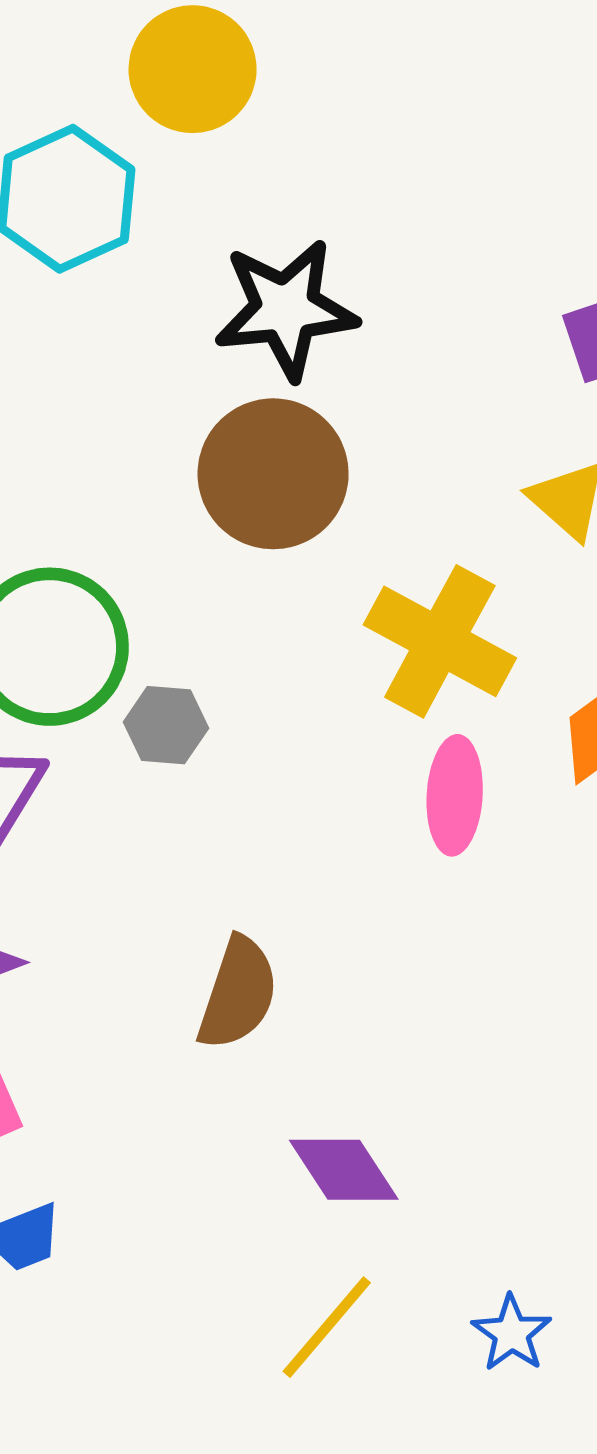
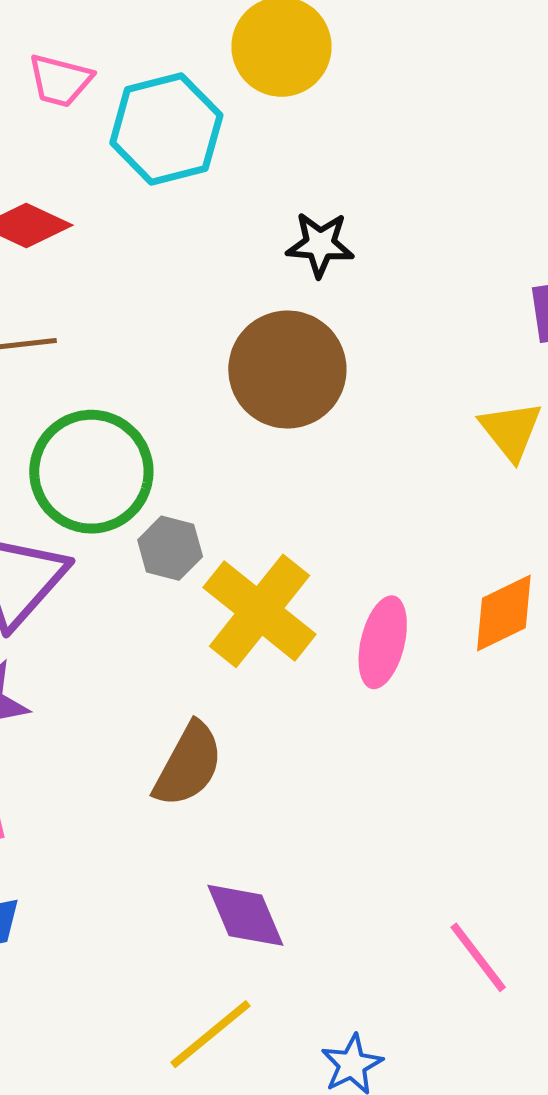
black star: (286, 309) -> (320, 244), size x0.6
yellow cross: (440, 641) -> (260, 611), moved

